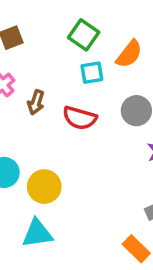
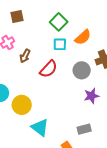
red semicircle: (80, 118) -> (49, 69), turned -72
cyan triangle: (37, 233) -> (40, 127), moved, turned 36

